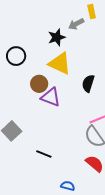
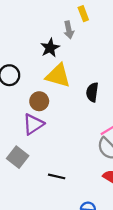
gray arrow: (76, 24) -> (69, 30), turned -63
purple triangle: (51, 97) -> (33, 124), moved, turned -45

